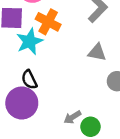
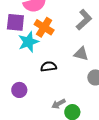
black semicircle: (29, 80) -> (49, 67), moved, turned 105
purple circle: (22, 103) -> (19, 90), size x0.6

